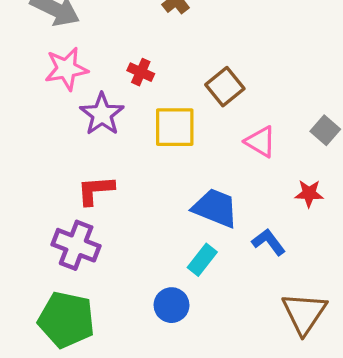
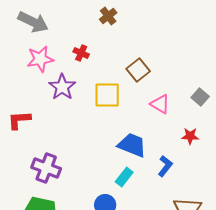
red cross: (141, 72) -> (81, 53), moved
red L-shape: (95, 190) -> (19, 120), moved
blue L-shape: (269, 242) -> (165, 166), turned 75

